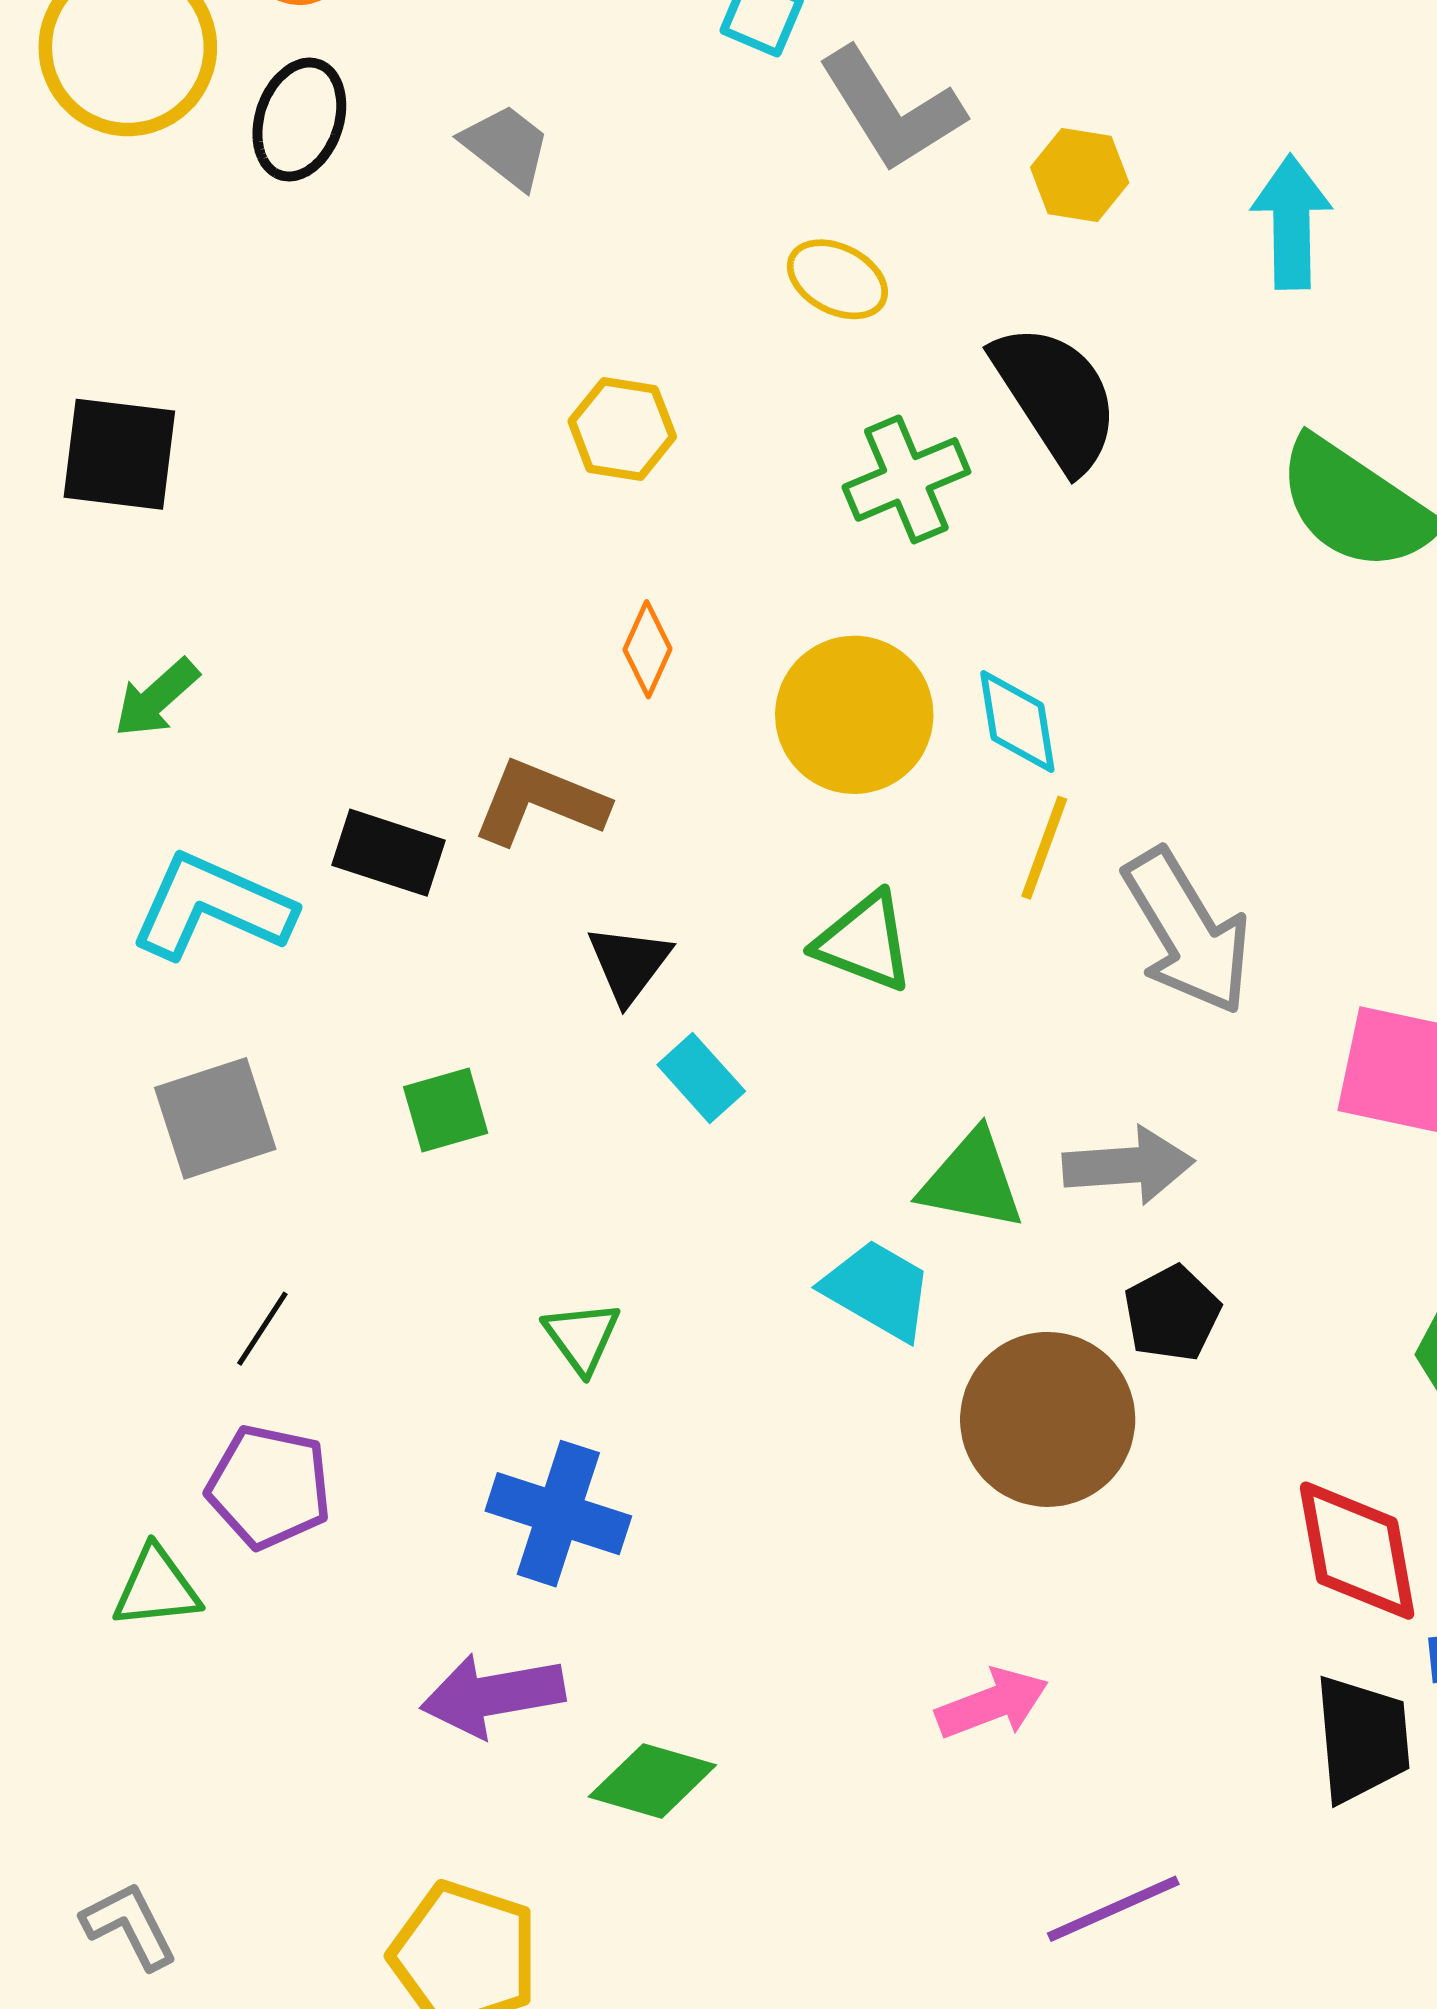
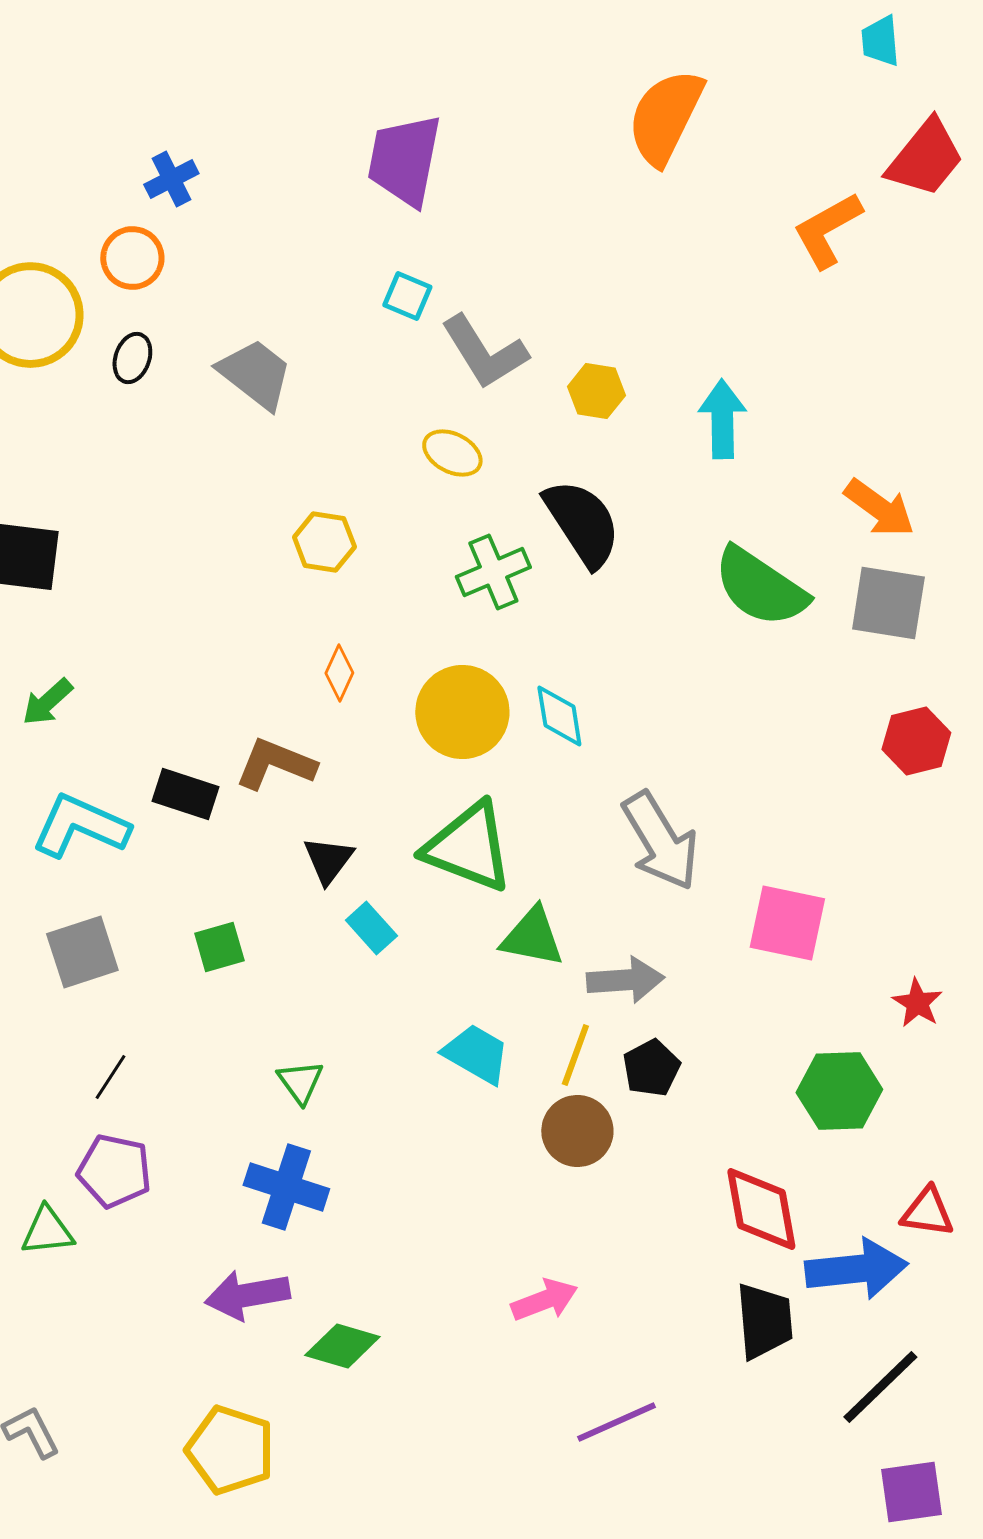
black ellipse: (299, 120) -> (132, 358), size x0.7
gray trapezoid: (506, 146) -> (255, 374), size x1.4
yellow line: (1044, 848) -> (575, 1055), moved
green triangle: (864, 942) -> (468, 847), size x1.5
green triangle: (972, 1181) -> (532, 937), moved
brown circle: (1048, 1419) -> (577, 1131), size x0.7

